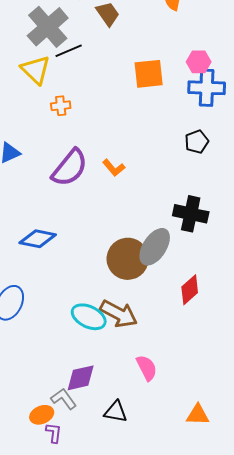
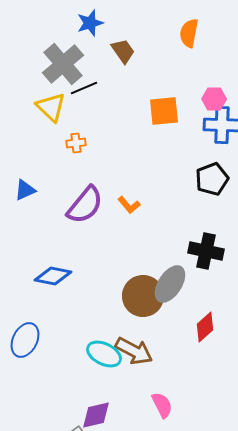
black pentagon: (197, 142) -> (212, 179), size x1.4

